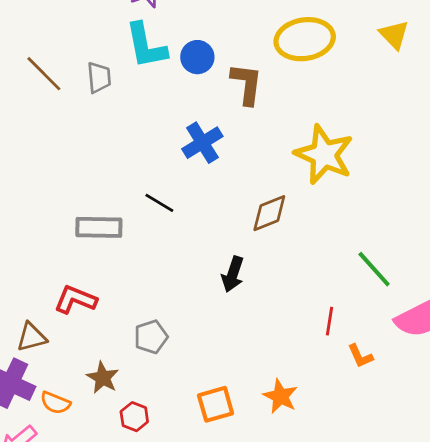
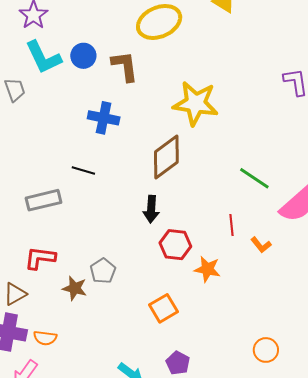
blue cross: (202, 143) -> (104, 118), turned -32
brown diamond: (269, 213) -> (166, 157), size x1.4
brown star: (103, 378) -> (75, 288), moved
orange star: (280, 396) -> (207, 269), moved
red hexagon: (134, 417) -> (175, 245), moved, size x1.4

